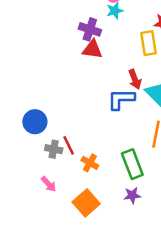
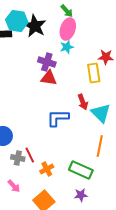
blue L-shape: (121, 99) -> (58, 118), moved
orange cross: (90, 163) -> (47, 169), turned 32
green rectangle: (132, 164) -> (81, 170), turned -45

